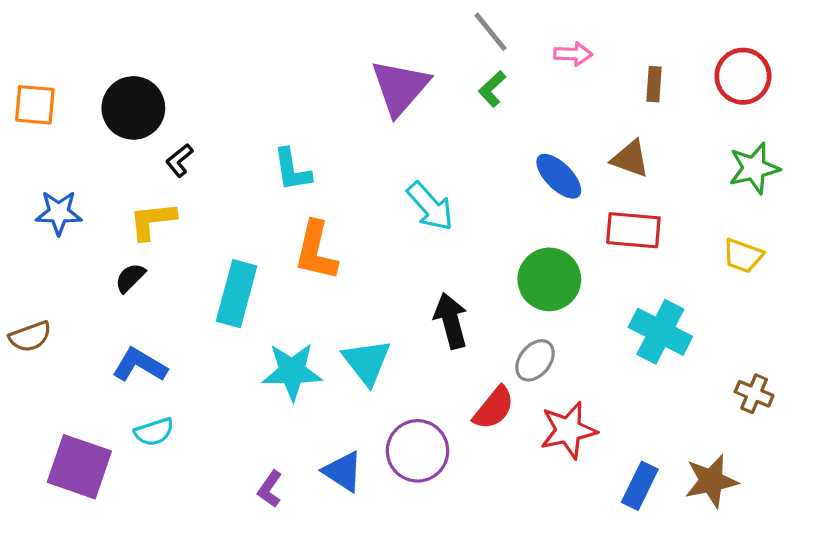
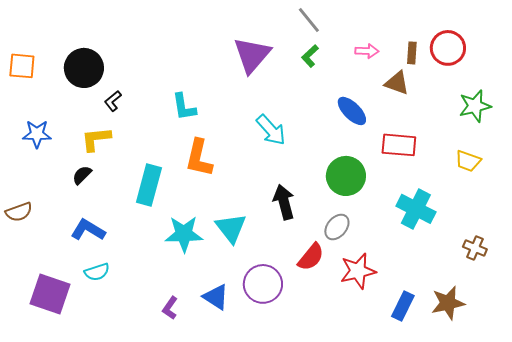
pink arrow: (573, 54) -> (367, 51), moved
red circle: (743, 76) -> (448, 48), moved
brown triangle: (630, 159) -> (397, 83), moved

